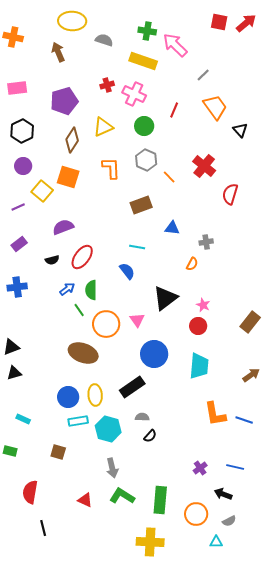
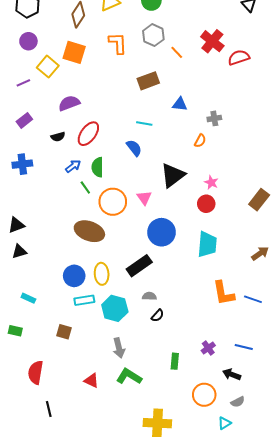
red semicircle: (230, 194) -> (239, 57), moved, turned 55
green rectangle: (160, 500) -> (175, 361), moved, size x0.6
cyan triangle: (216, 542) -> (225, 423), turned -32

